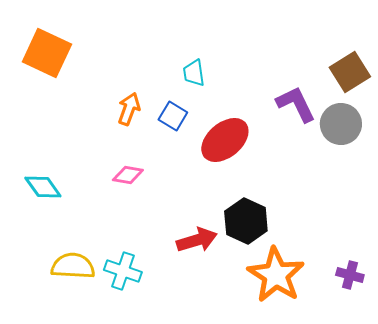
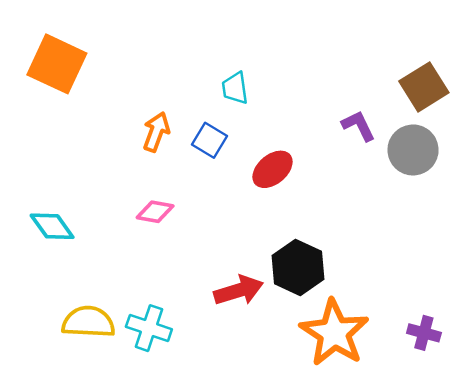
purple L-shape: (296, 104) -> (359, 126), size x0.7
red ellipse: (225, 140) -> (273, 169), size x0.7

